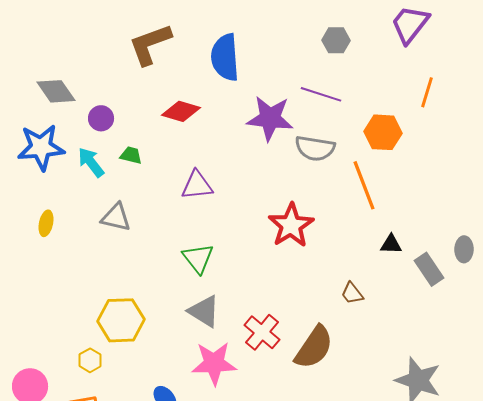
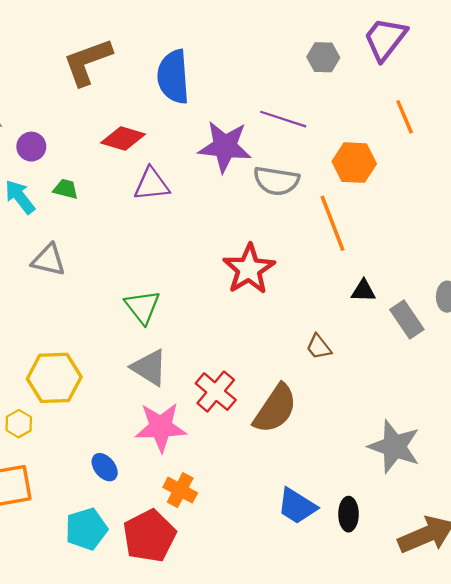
gray hexagon: (336, 40) -> (323, 57), moved
orange line: (427, 92) -> (405, 117), turned -40
purple triangle: (197, 185) -> (152, 184), moved

